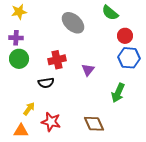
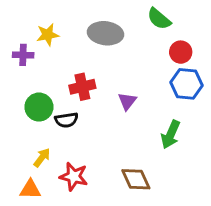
yellow star: (19, 12) -> (48, 35), moved
gray ellipse: (73, 23) -> (106, 33), turned -35
green circle: (19, 59) -> (39, 107), moved

